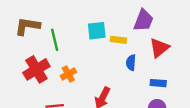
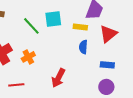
green line: (55, 40) -> (31, 26), moved, turned -30
yellow rectangle: (118, 40) -> (80, 27), moved

